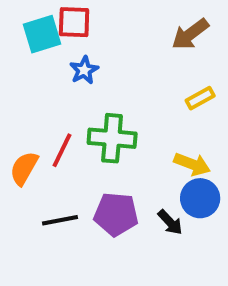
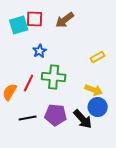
brown arrow: (190, 34) -> (65, 20), moved
blue star: (84, 70) -> (40, 51), moved
black arrow: (170, 222) -> (83, 119), size x1.5

